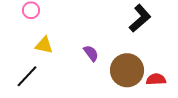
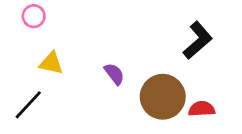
black L-shape: (140, 18) -> (198, 40), moved

